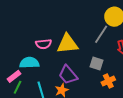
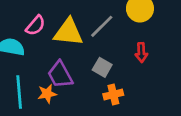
gray line: (101, 34) -> (102, 26), moved
pink semicircle: (44, 44) -> (36, 25), turned -56

